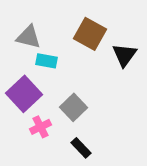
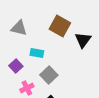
cyan rectangle: (46, 61) -> (37, 53), moved
purple square: (24, 94) -> (16, 66), size x0.6

